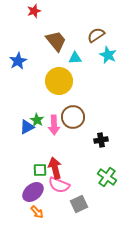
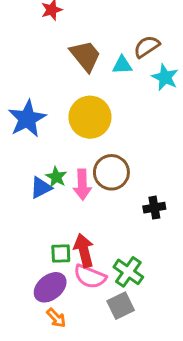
cyan triangle: (75, 58) -> (122, 65), moved
blue star: (18, 61) -> (27, 119), moved, size x1.4
green cross: (107, 177) -> (128, 272), moved

